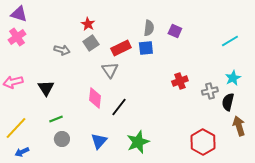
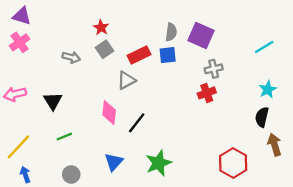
purple square: (175, 31) -> (201, 35), size x1.6
gray triangle: (110, 70) -> (126, 80), turned 36
gray cross: (210, 91) -> (214, 69), moved
gray circle: (62, 139) -> (71, 174), moved
blue arrow: (22, 152) -> (25, 174), turned 96

